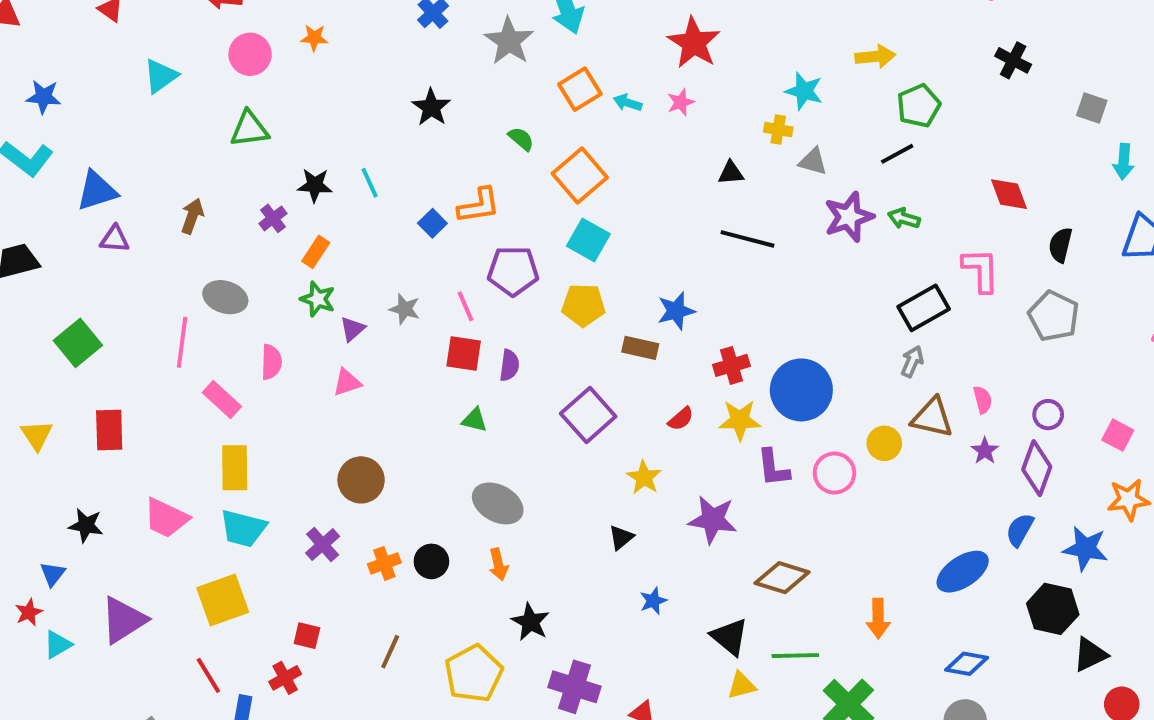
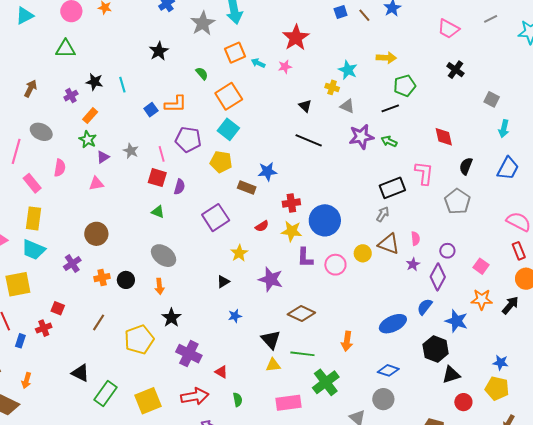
black triangle: (731, 173) -> (305, 106), turned 40

